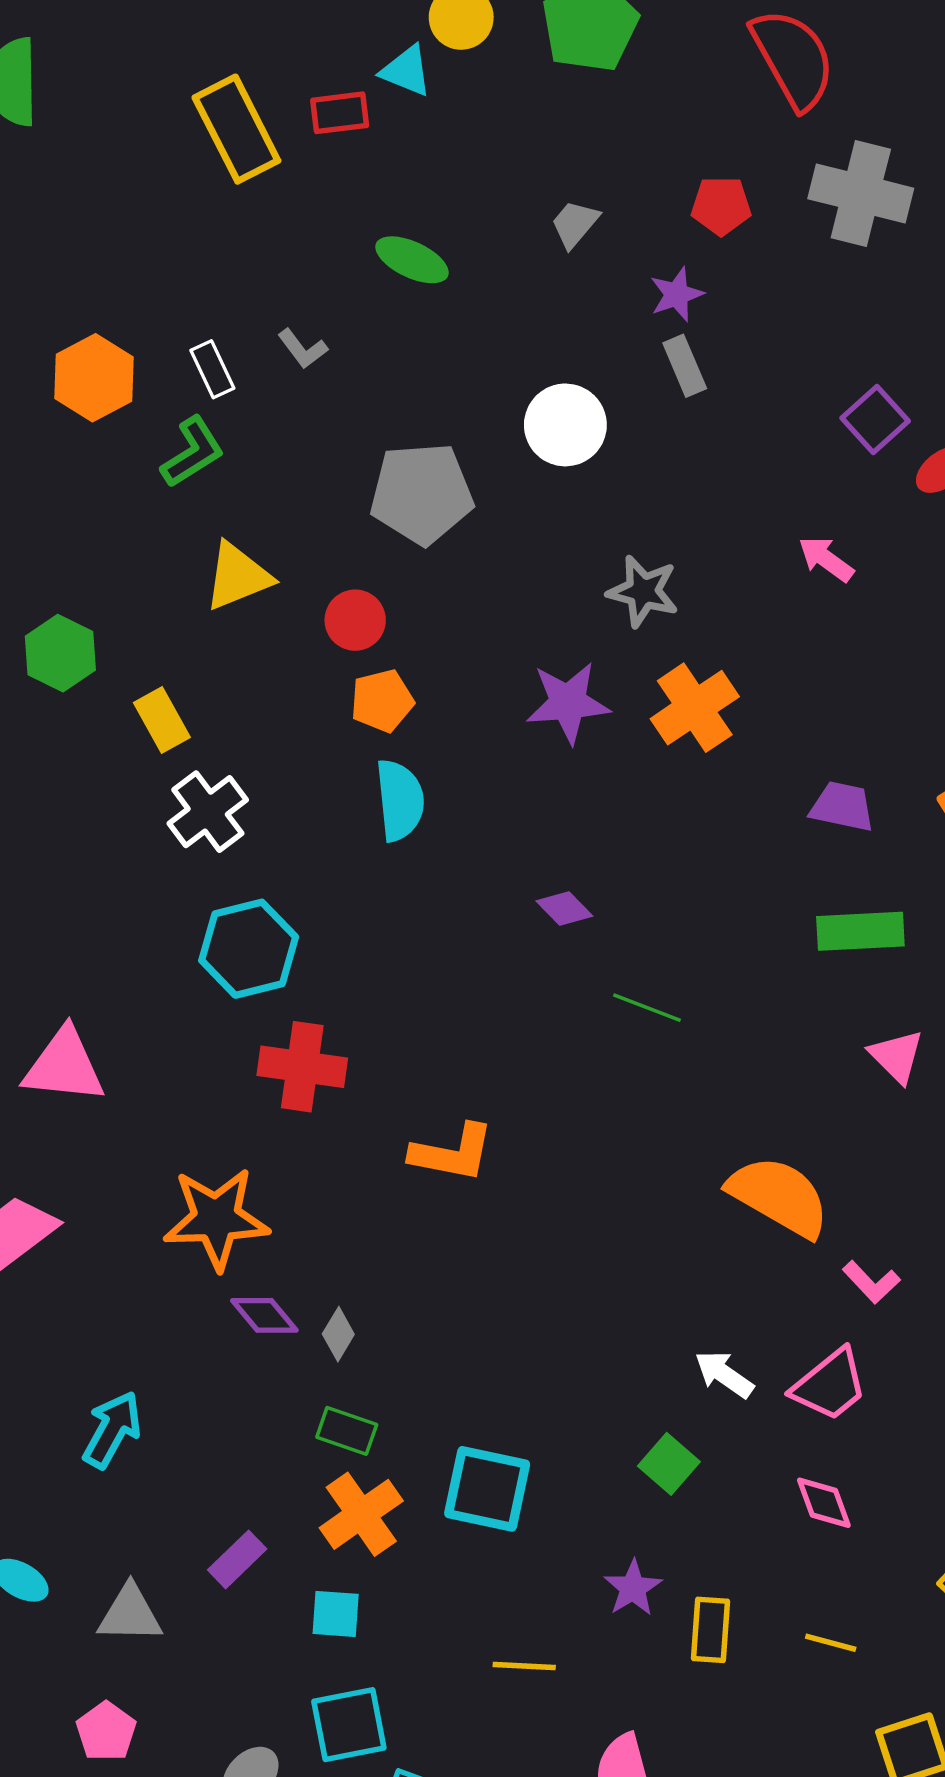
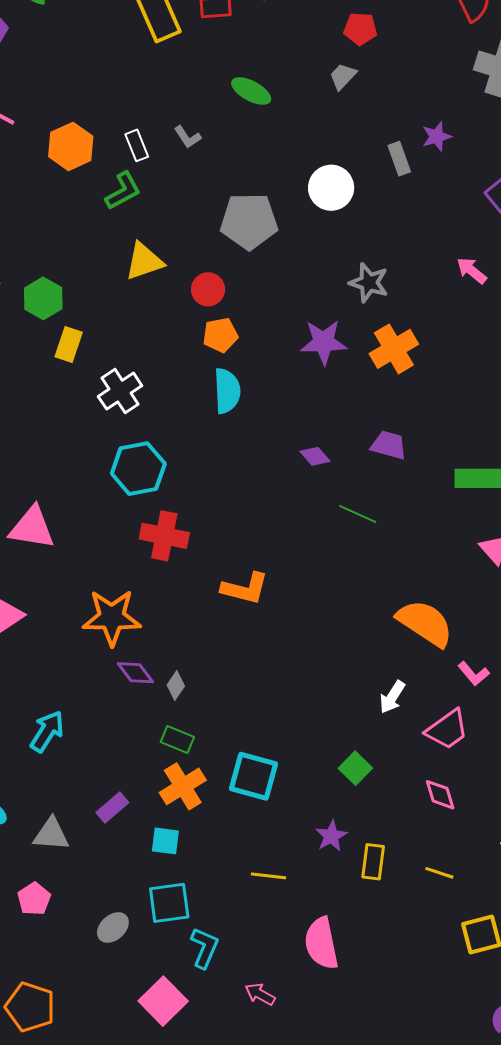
red pentagon: (721, 206) -> (360, 29), moved
purple star: (677, 294) -> (437, 137), moved
yellow rectangle: (162, 720) -> (69, 345), moved, turned 44
purple trapezoid: (842, 807) -> (389, 445), moved
white arrow: (724, 1374) -> (392, 697), moved, turned -96

